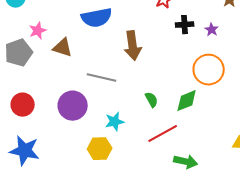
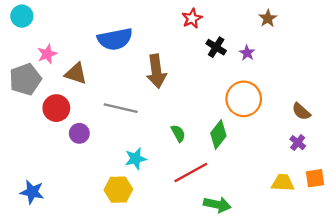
black cross: (185, 25) -> (216, 47), turned 36
green diamond: (187, 101) -> (218, 134), turned -30
red circle: (23, 105) -> (56, 108), moved
purple circle: (73, 106) -> (79, 133), moved, size x0.6
blue star: (25, 151) -> (32, 192), size x0.7

